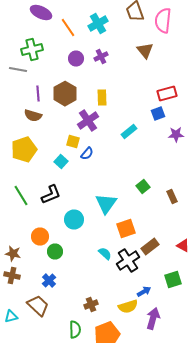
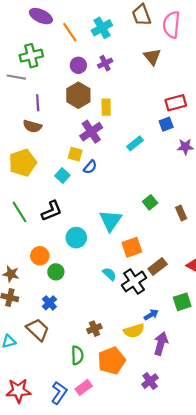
brown hexagon: (65, 94) -> (78, 95), moved

